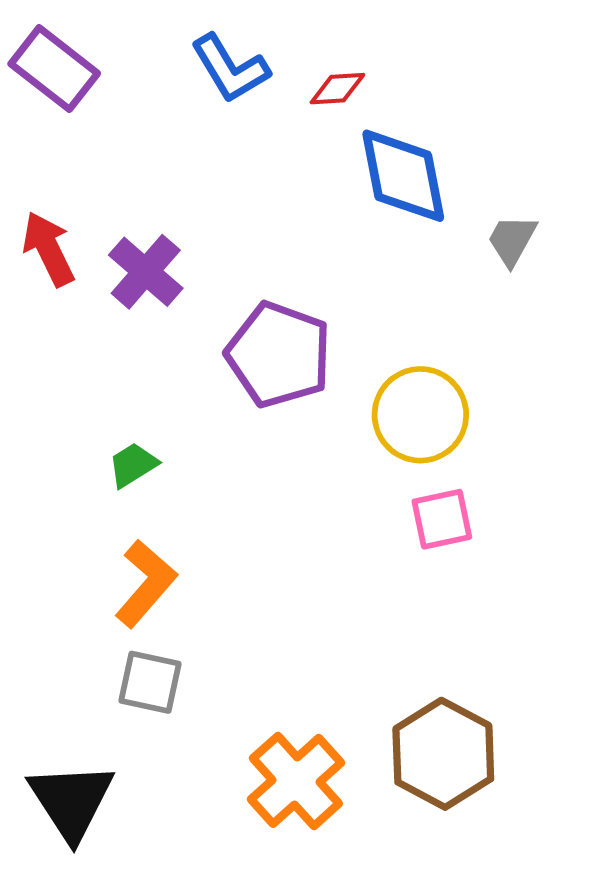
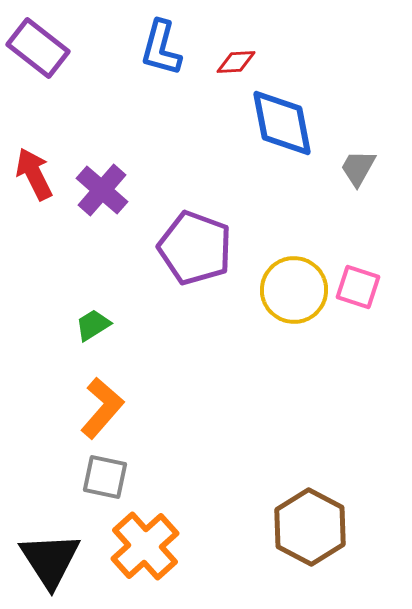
blue L-shape: (230, 69) -> (161, 48), turned 46
pink square: (442, 519) -> (358, 287), moved, turned 30
orange cross: (296, 781) -> (145, 546), moved

